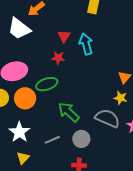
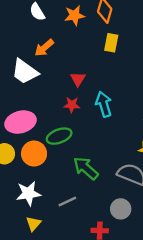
cyan arrow: (86, 44) -> (104, 104), moved
white star: (19, 132) -> (28, 193), turned 30
gray circle: (81, 139) -> (121, 209), moved

